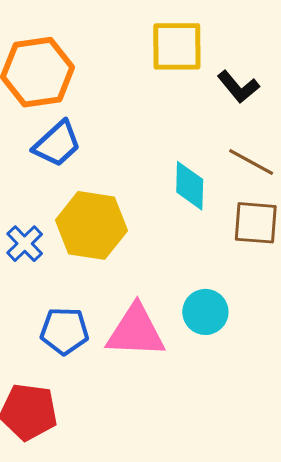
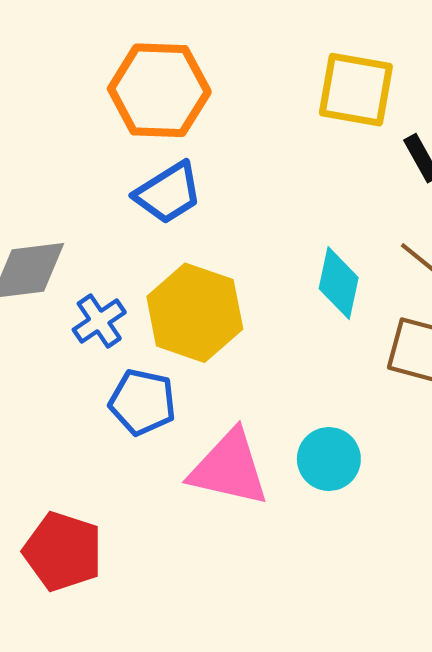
blue pentagon: (64, 331) -> (142, 402), moved

